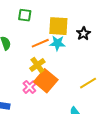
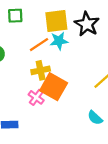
black star: (83, 33) -> (87, 24), size x1.5
yellow cross: (37, 65) -> (41, 70), turned 35

